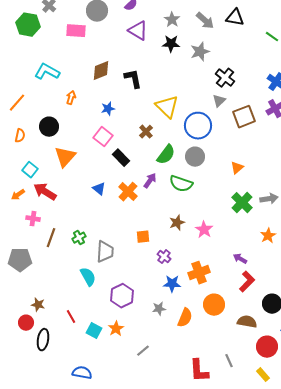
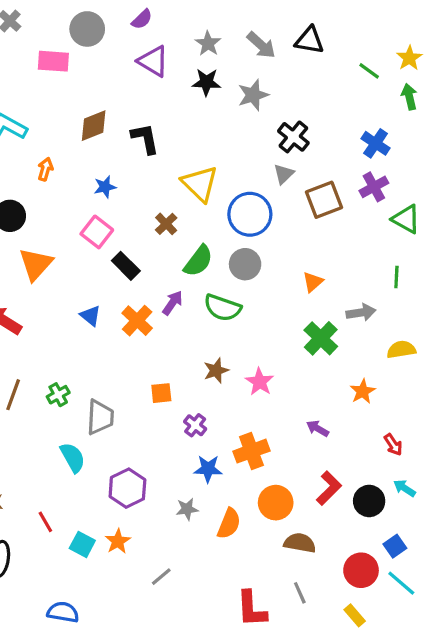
gray arrow: (269, 199) -> (361, 313), moved
red L-shape: (247, 282) -> (329, 488), moved
brown semicircle: (247, 322) -> (300, 543), moved

